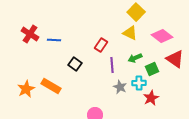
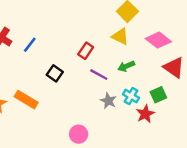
blue line: (54, 40) -> (30, 45), turned -56
purple line: (112, 65) -> (99, 75), turned -56
green square: (152, 69) -> (158, 95), moved
cyan cross: (139, 83) -> (131, 96), turned 32

